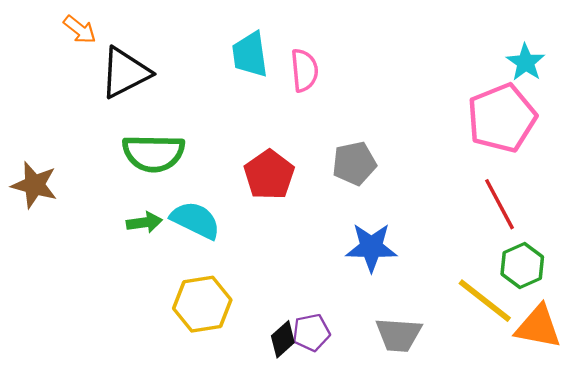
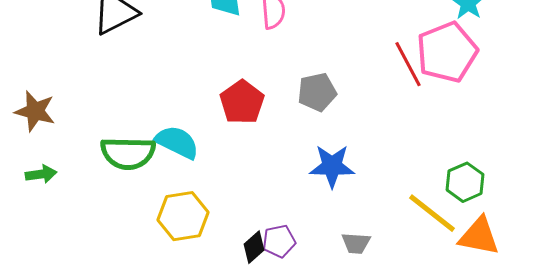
green semicircle: (153, 153) -> (128, 153), moved
red line: (500, 204) -> (408, 64), moved
green arrow: (144, 222) -> (41, 174), moved
gray trapezoid: (399, 335) -> (356, 243), size x0.7

